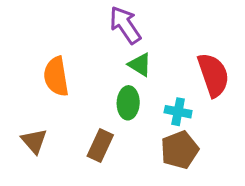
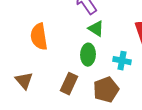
brown pentagon: (180, 150) -> (106, 90), moved

